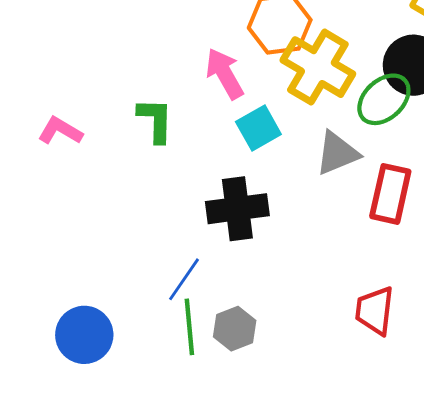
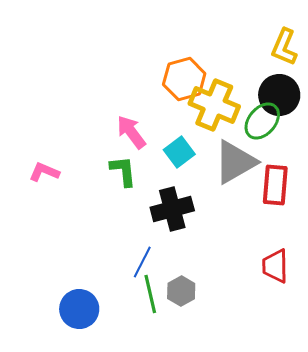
pink arrow: (225, 74) -> (131, 132), moved
green L-shape: (155, 120) -> (123, 171), moved
gray triangle: (337, 153) -> (235, 162), size x1.4

